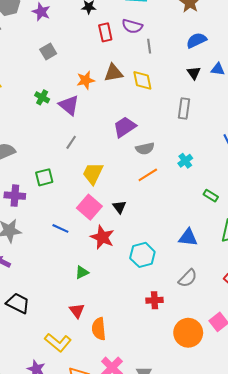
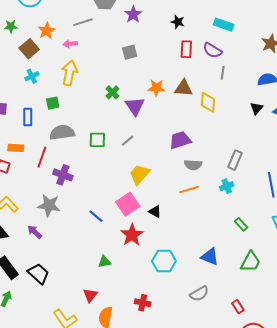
gray rectangle: (184, 109) -> (235, 160), moved
green square: (44, 177) -> (97, 140), moved
black triangle: (119, 207) -> (155, 212), turned -40
red cross: (155, 300) -> (143, 303), moved

